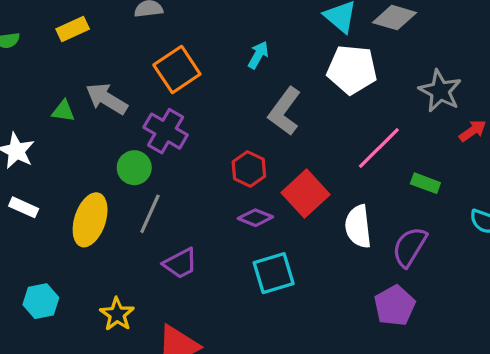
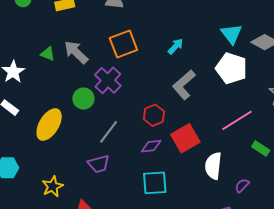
gray line: (150, 214) -> (109, 132), moved
purple diamond: (255, 218) -> (151, 146), turned -40
purple semicircle: (409, 247) -> (242, 185), size x0.6

